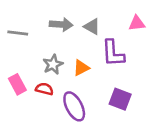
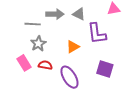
gray line: (18, 33) -> (33, 24), moved
gray star: (53, 64) -> (38, 44), moved

